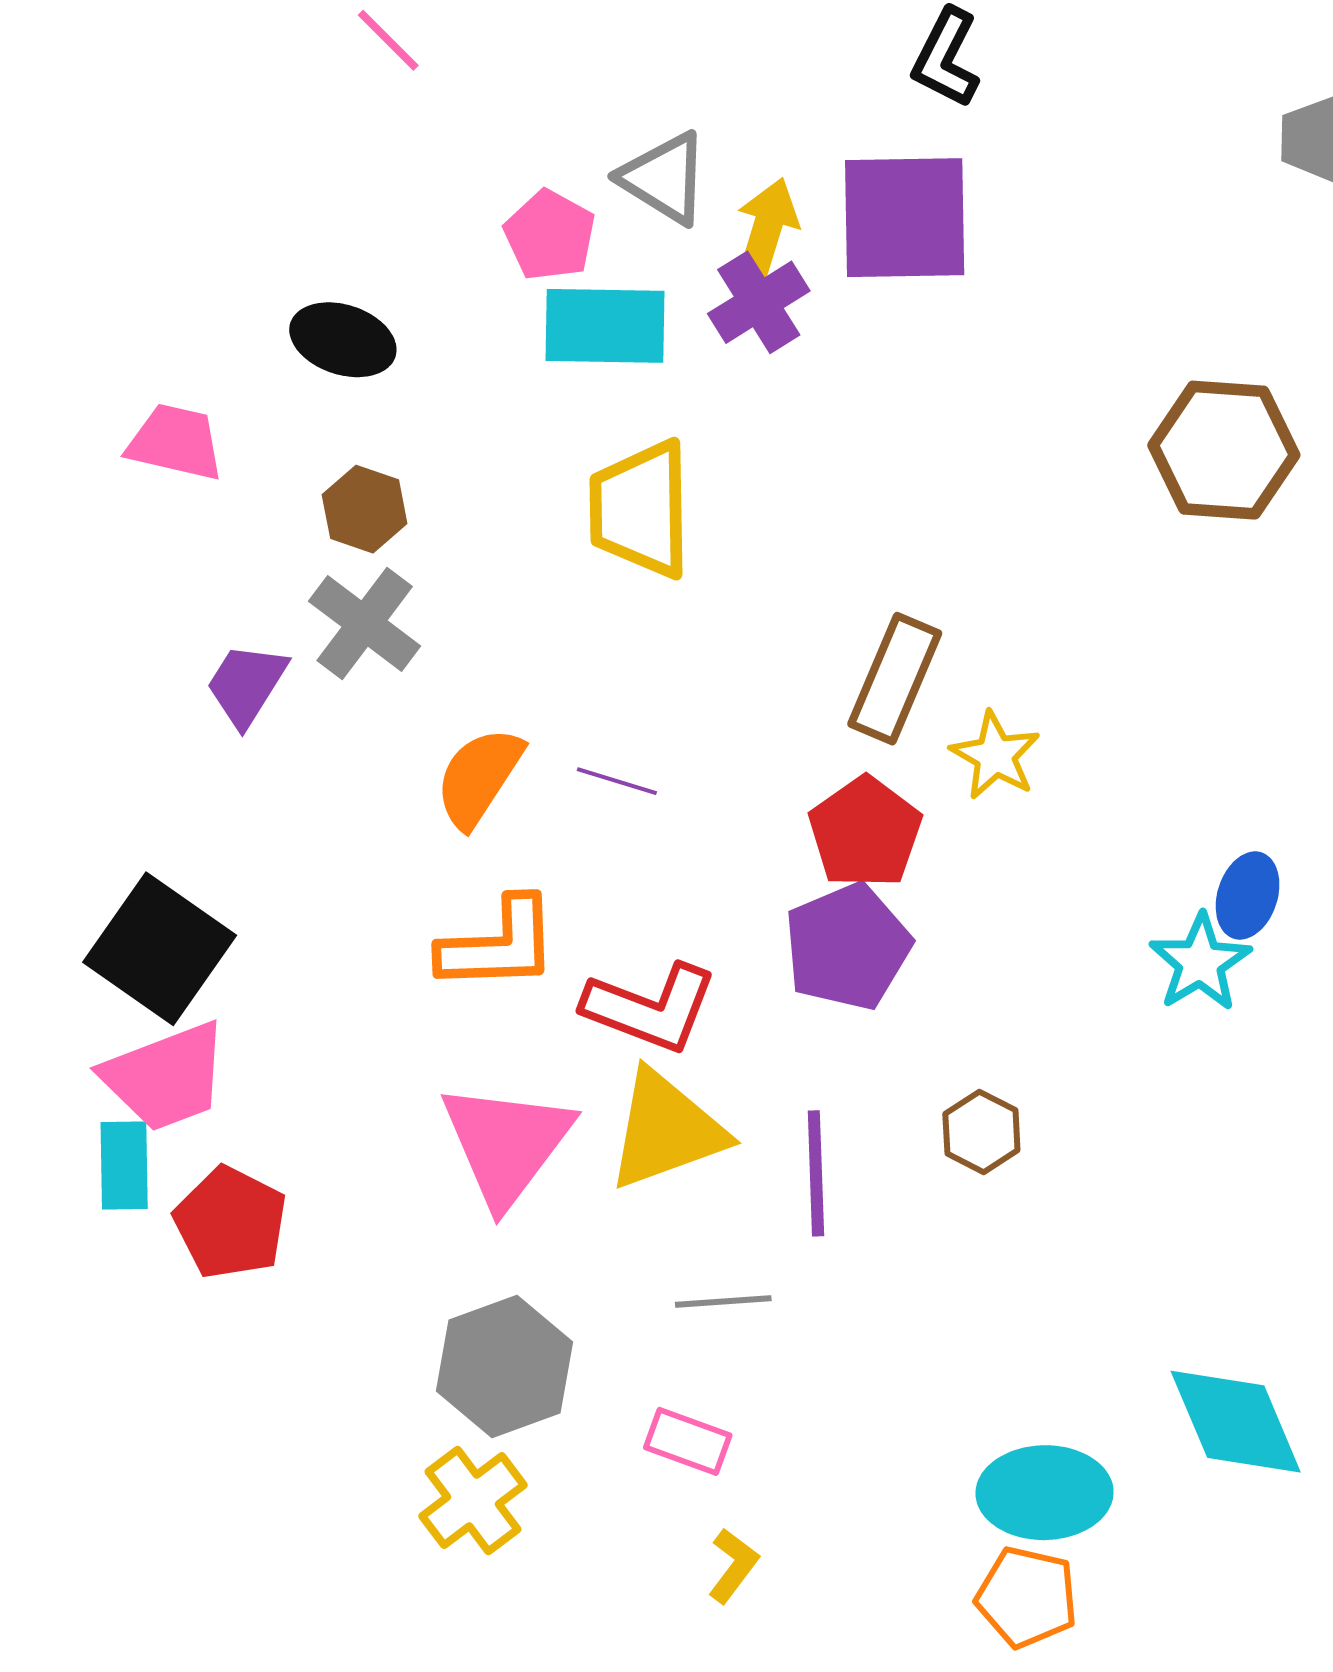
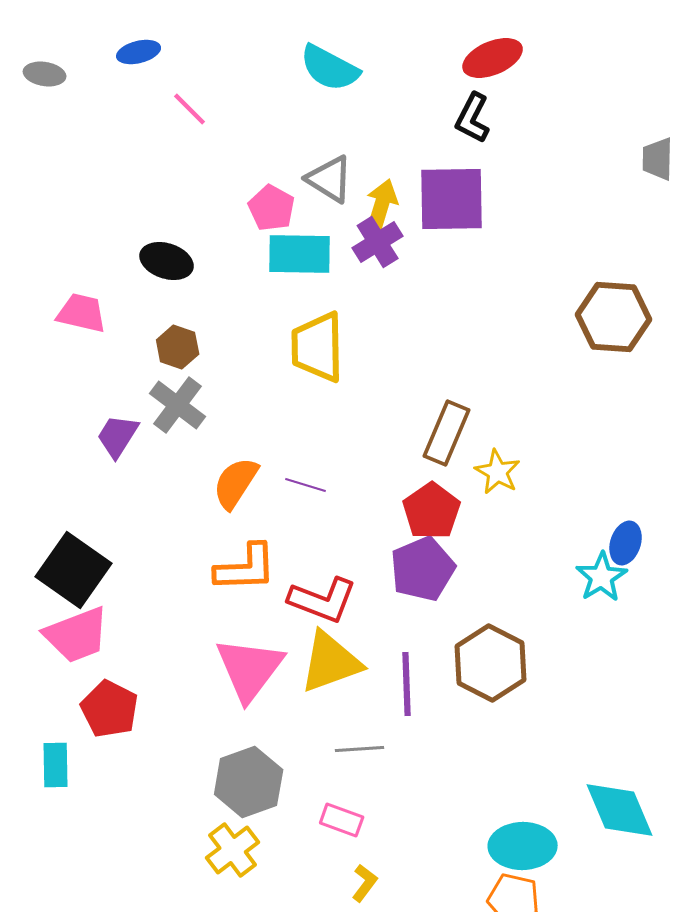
brown hexagon: (981, 1132) -> (491, 663), size x1.8
cyan rectangle: (124, 1165) -> (56, 765), moved

